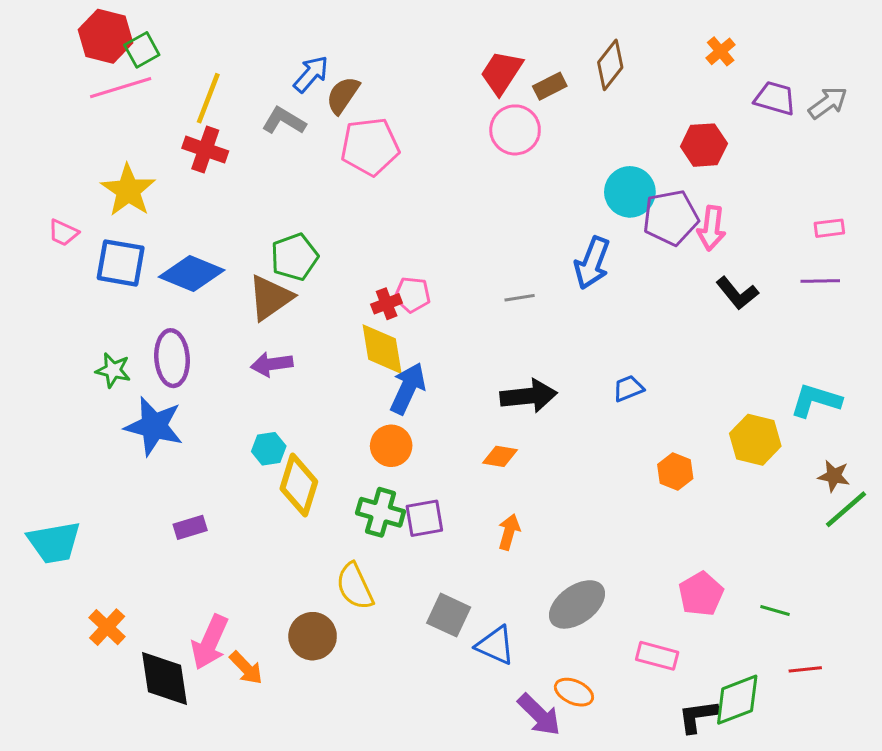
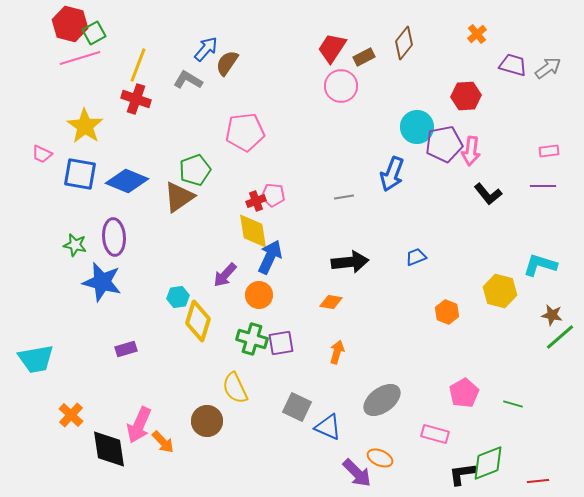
pink pentagon: (370, 147) -> (245, 132), moved
purple arrow: (272, 364) -> (225, 275), moved, turned -40
red line: (805, 669) -> (538, 481), moved

